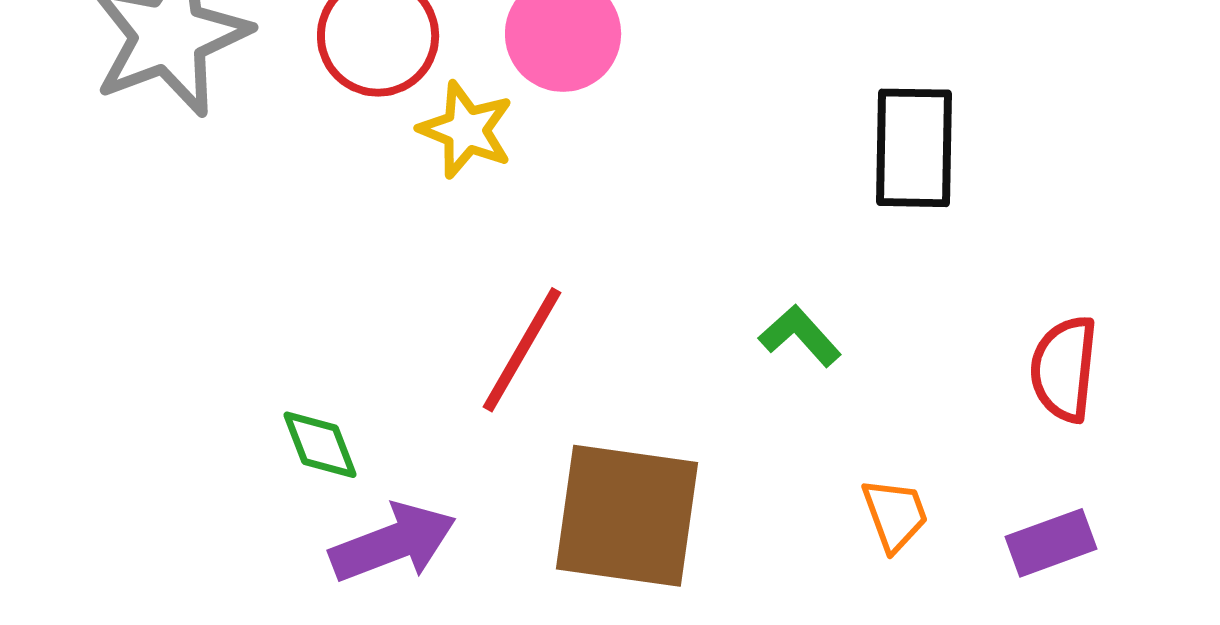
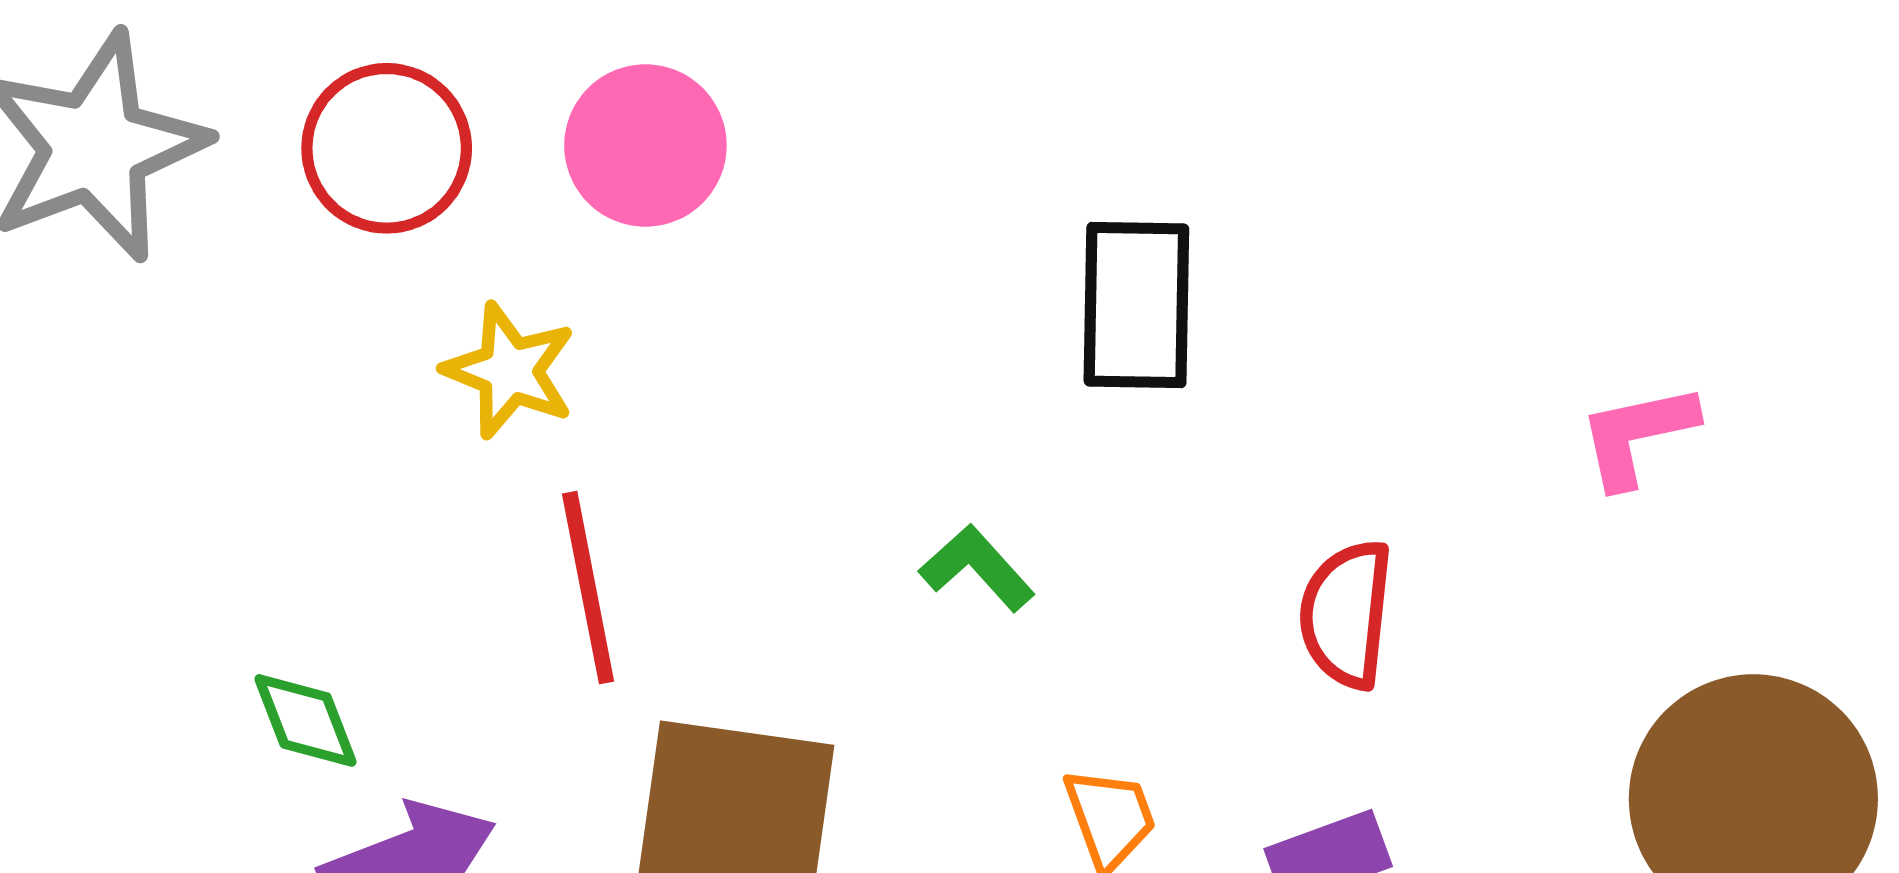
yellow star: (466, 130) -> (510, 371), moved
red line: (522, 350) -> (588, 588), turned -41

